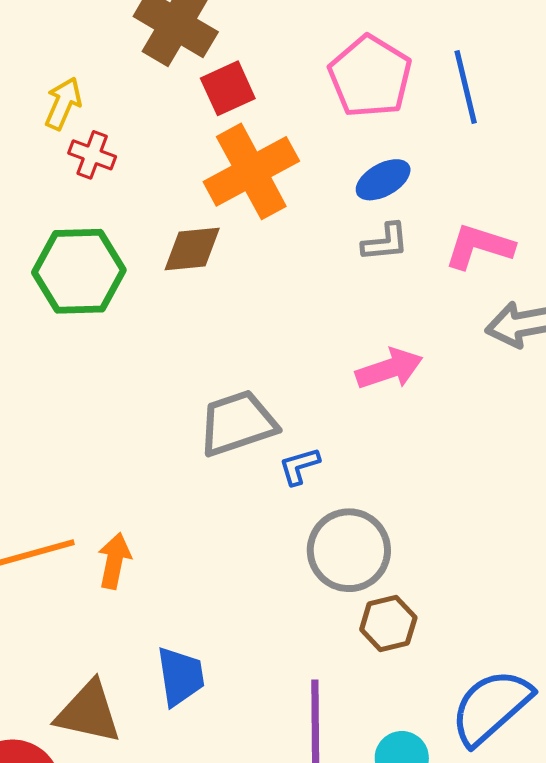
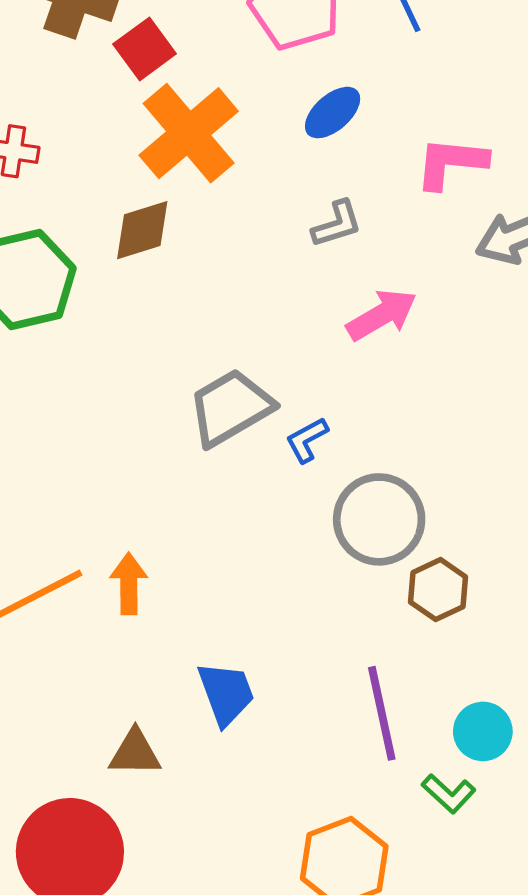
gray L-shape: (385, 242) -> (337, 224), moved
brown triangle: (88, 712) -> (135, 753), size x0.7

